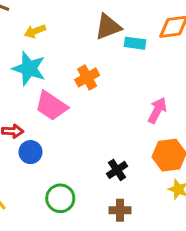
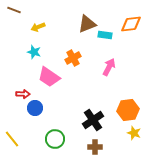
cyan star: (29, 69) -> (34, 52), size x0.6
pink arrow: (157, 110) -> (109, 67), moved
black cross: (117, 170) -> (93, 120), size x1.5

